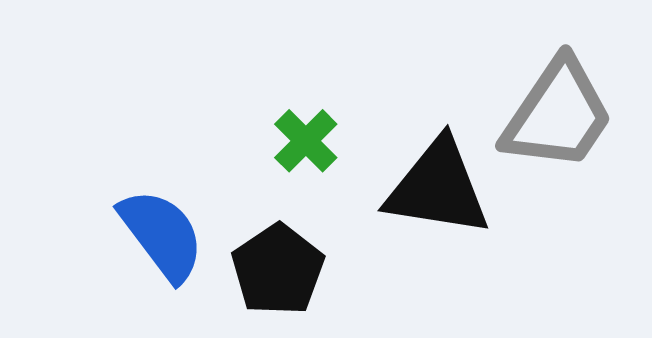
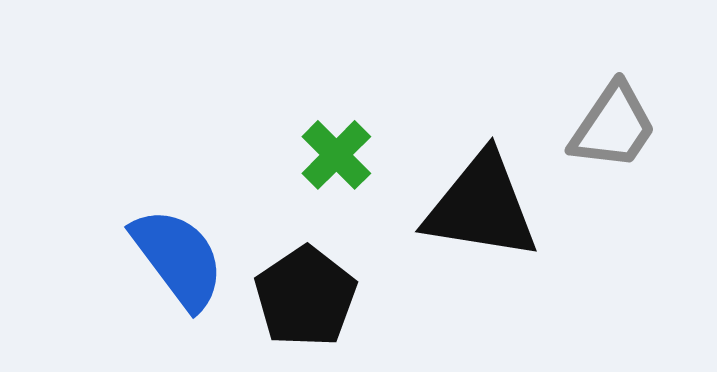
gray trapezoid: (558, 115) -> (613, 126), size x0.7

